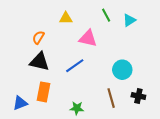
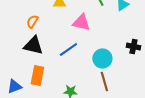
cyan circle: (122, 70) -> (102, 58), moved
black cross: (138, 96) -> (133, 46), moved

